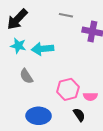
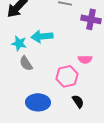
cyan star: (18, 46) -> (19, 43), moved
pink semicircle: (90, 96) -> (85, 59), moved

